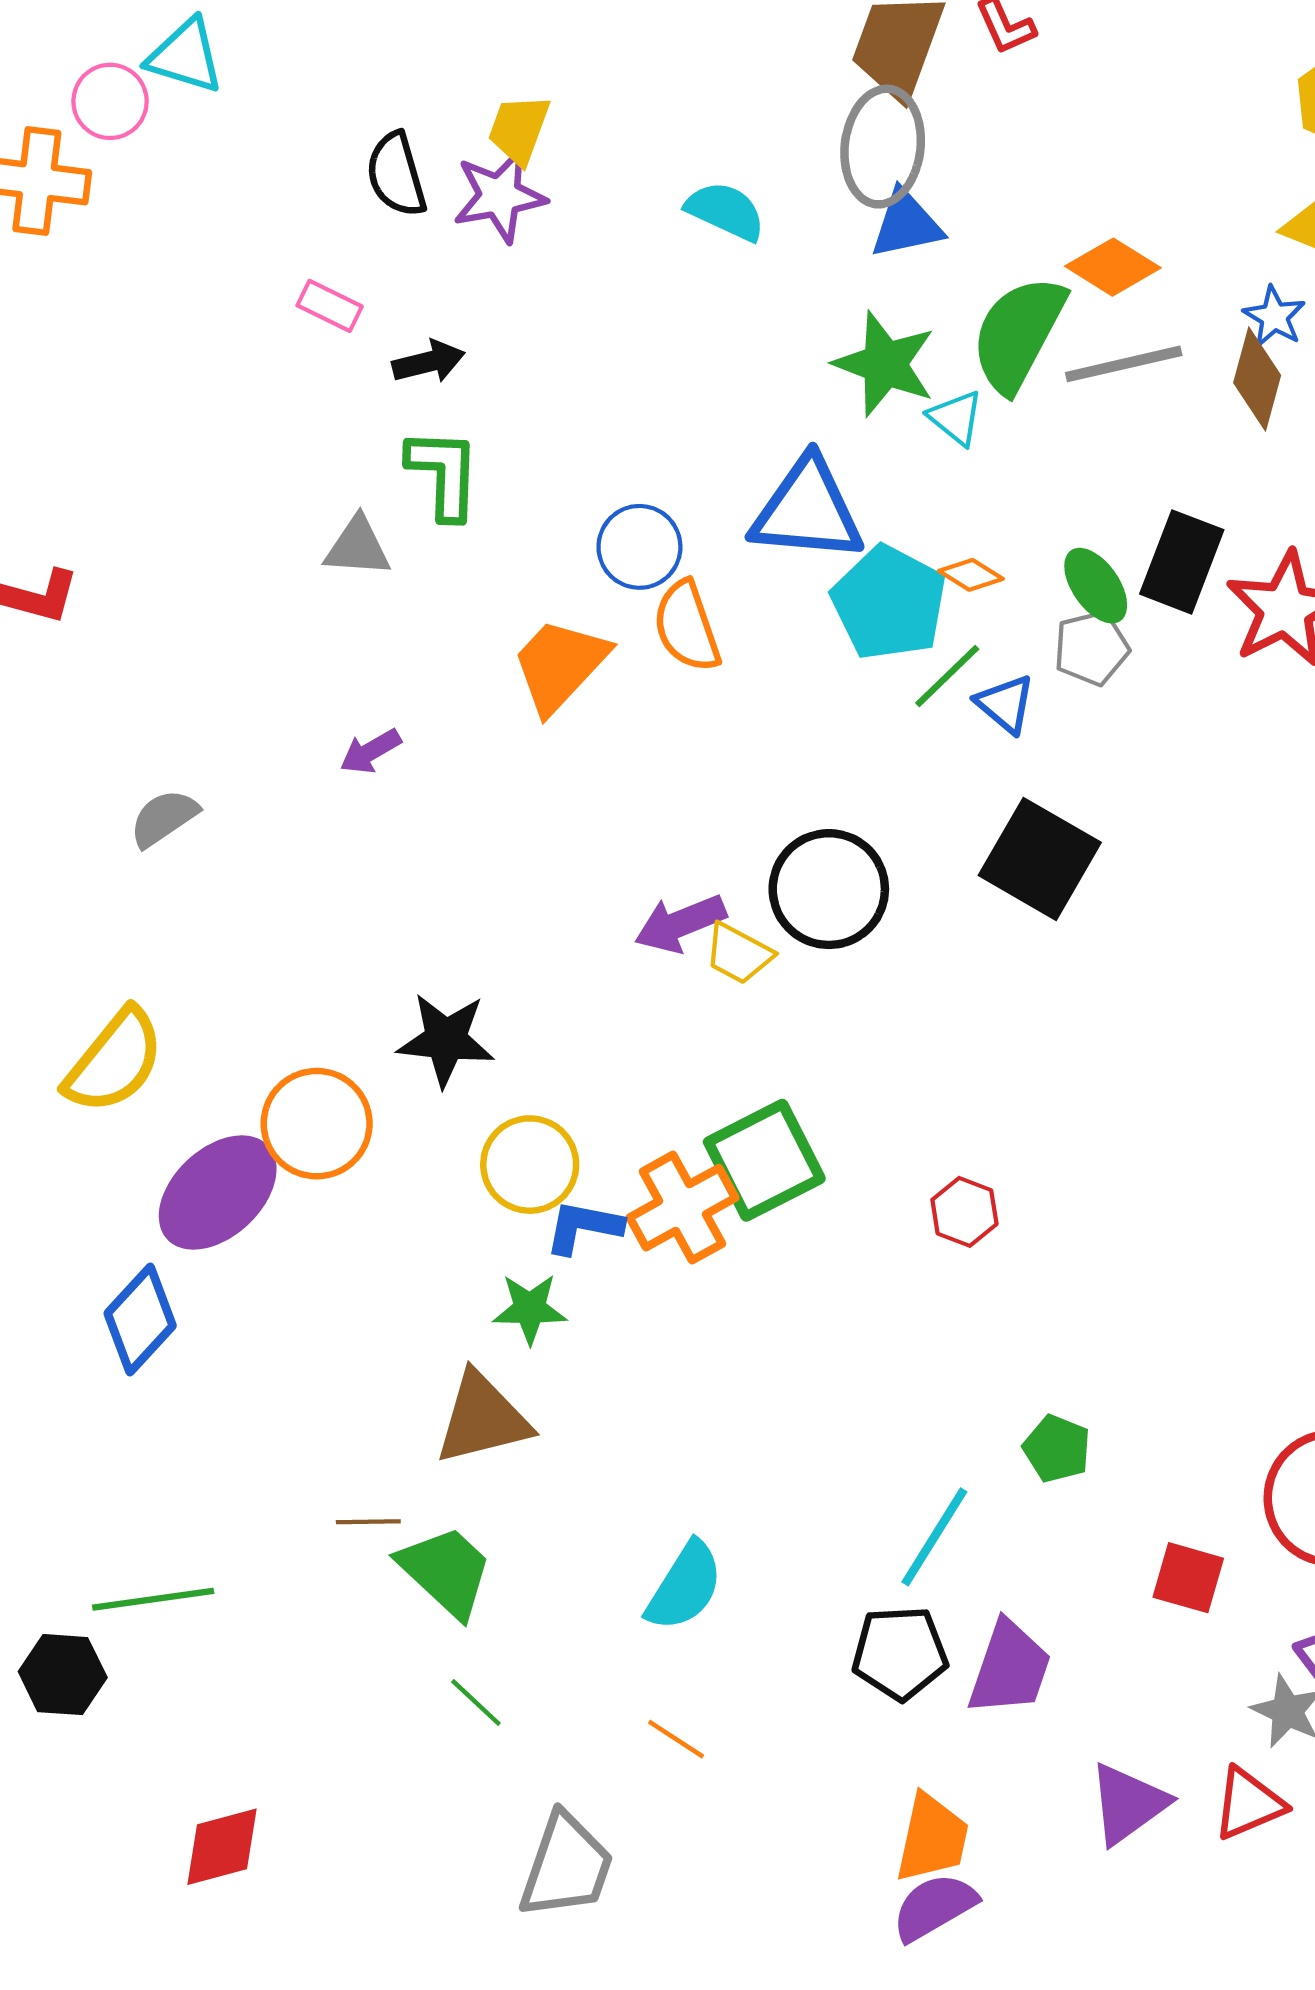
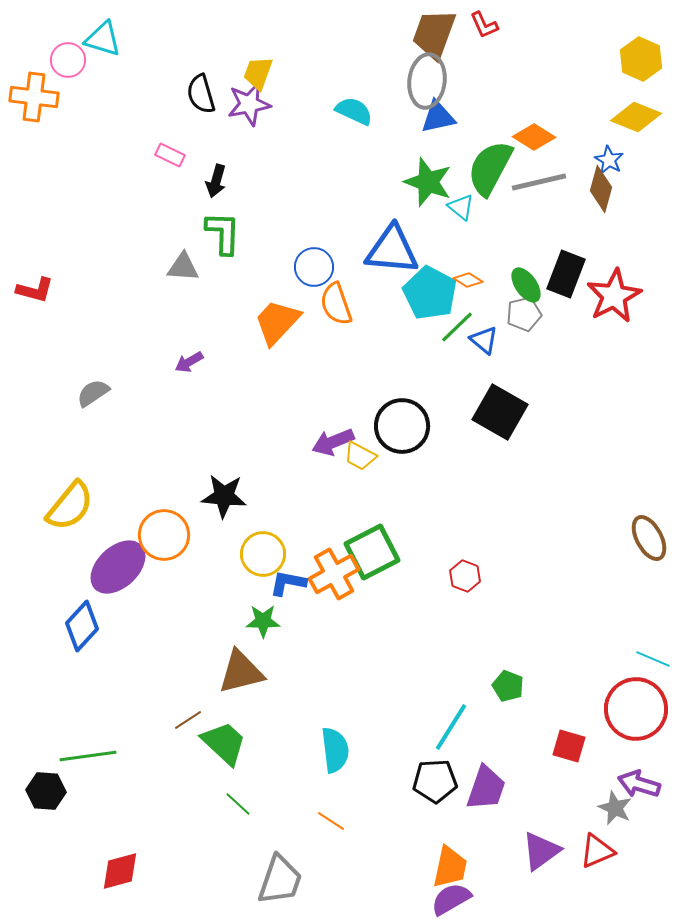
black arrow: (429, 362) -> (216, 181), turned 120
brown line: (368, 1522) -> (188, 720), turned -32
cyan semicircle: (685, 1586) -> (335, 750), turned -39

